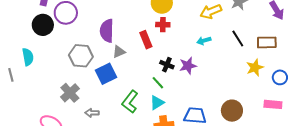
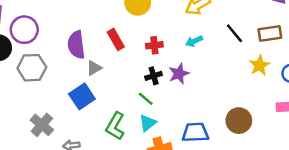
red cross: (163, 25) -> (154, 45), moved
red rectangle: (146, 40) -> (116, 39), moved
gray hexagon: (81, 56) -> (32, 68), moved
black cross: (167, 65) -> (154, 76), turned -32

